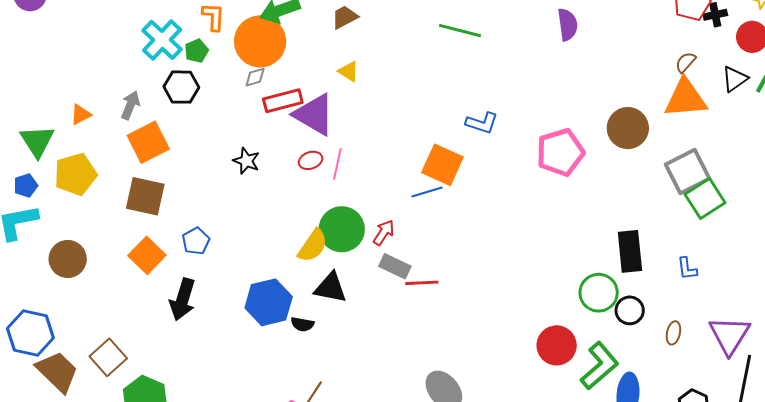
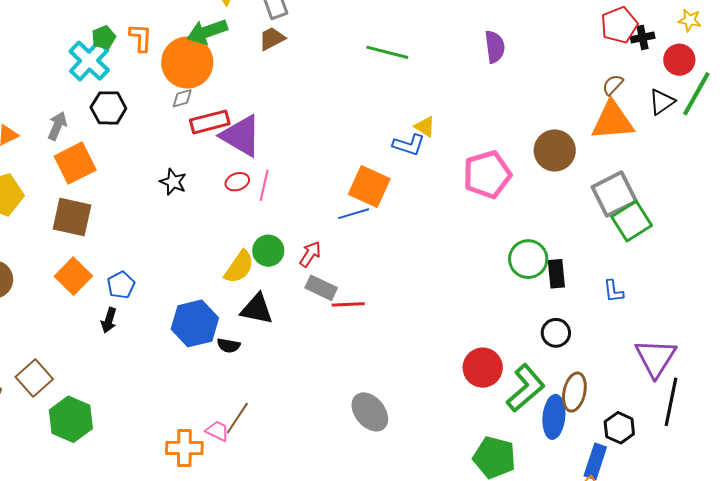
green pentagon: (196, 51) -> (104, 38), moved
yellow triangle: (349, 71) -> (425, 127), moved
green circle: (342, 229) -> (268, 251), size x0.7
blue pentagon: (196, 241) -> (121, 285), moved
black rectangle: (630, 251) -> (556, 274), size x0.7
green circle: (599, 293) -> (528, 259), moved
black arrow: (183, 299) -> (109, 320), size x0.6
brown ellipse: (673, 333) -> (574, 392), moved, size x1.6

